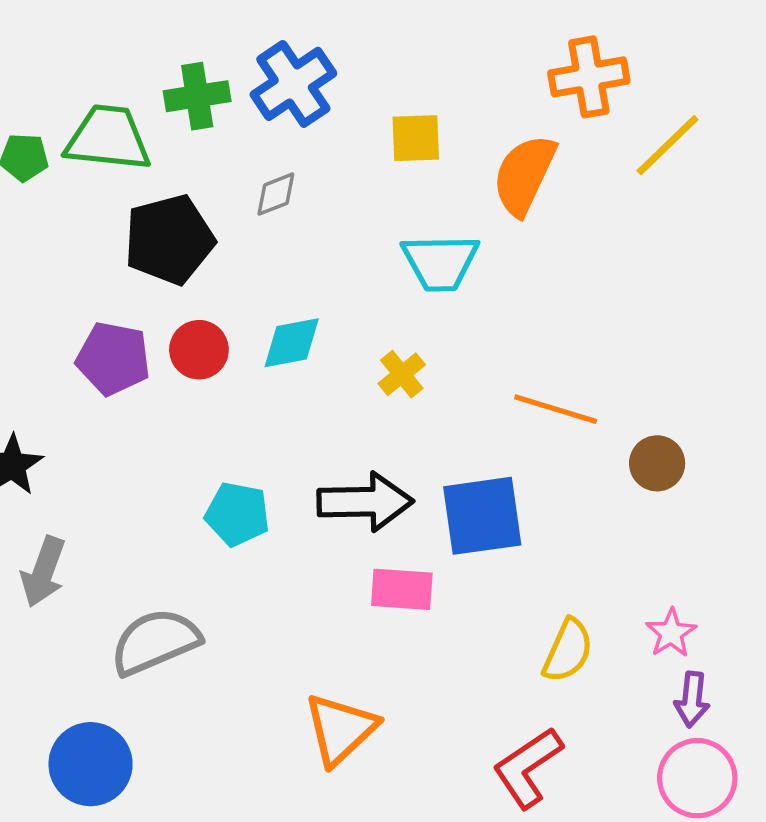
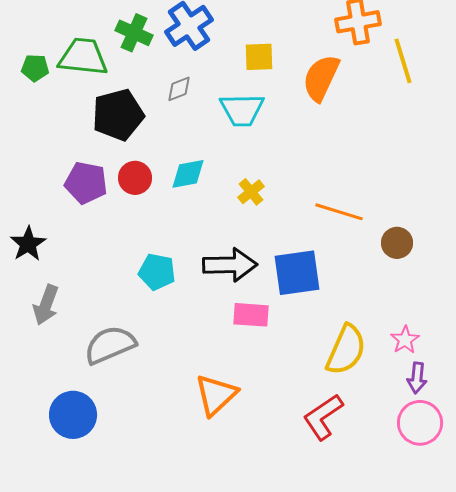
green cross: (197, 96) -> (134, 33), turned 33
yellow line: (668, 145) -> (403, 61), turned -63
cyan trapezoid: (440, 262) -> (242, 110), moved
yellow semicircle: (568, 650) -> (346, 350), size x1.4

